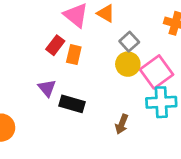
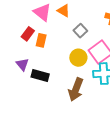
yellow circle: (128, 64) -> (78, 58), moved
brown arrow: (122, 124) -> (76, 90), size x1.6

